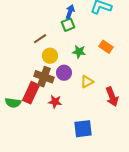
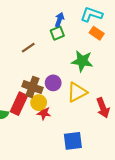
orange rectangle: (106, 47) -> (97, 33), moved
green star: (79, 52) -> (82, 61), moved, size x1.5
yellow circle: (50, 56) -> (39, 103), moved
yellow triangle: (87, 82) -> (77, 92), size x1.5

